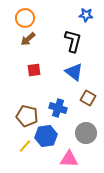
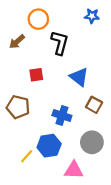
orange circle: (25, 18) -> (38, 19), moved
brown arrow: (28, 39) -> (17, 42), moved
black L-shape: (73, 41) -> (60, 43), moved
brown pentagon: (27, 116) -> (18, 107), moved

